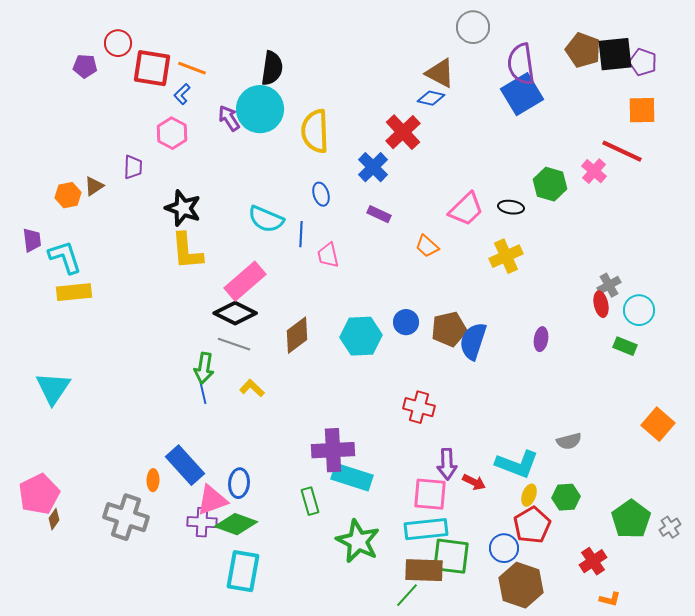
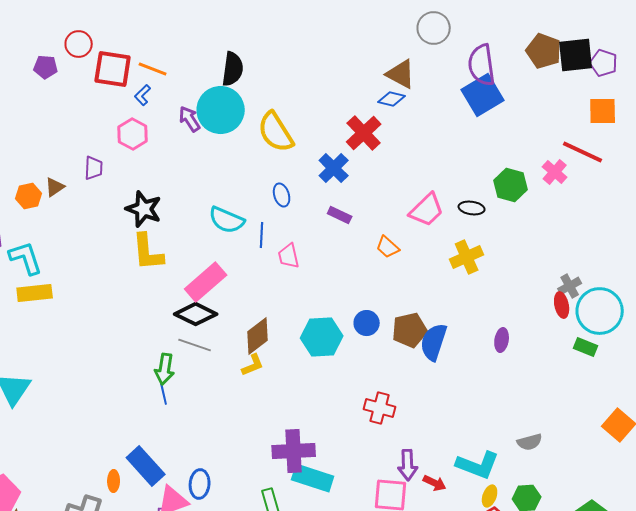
yellow semicircle: (315, 131) -> (276, 132), turned -30
cyan circle: (639, 310) -> (600, 311), size x1.5
yellow L-shape: (252, 388) -> (253, 365), moved, turned 115

